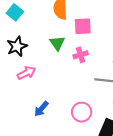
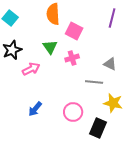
pink square: (83, 26) -> (74, 31), turned 30
pink arrow: (26, 73) -> (31, 69), moved

